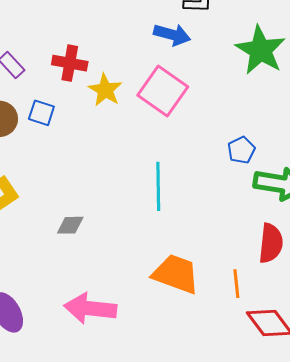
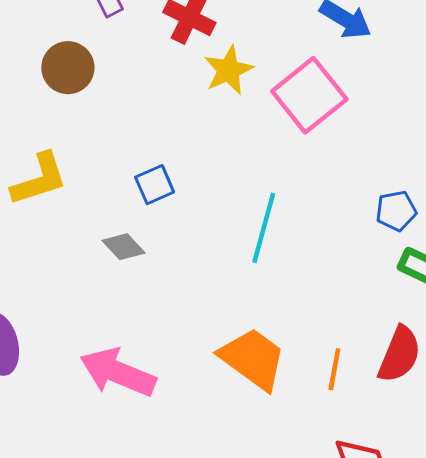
blue square: (41, 113) -> (155, 185), moved, turned 32
gray diamond: (70, 225) -> (124, 247), turned 32
orange line: (236, 284) -> (334, 369), moved

